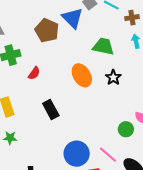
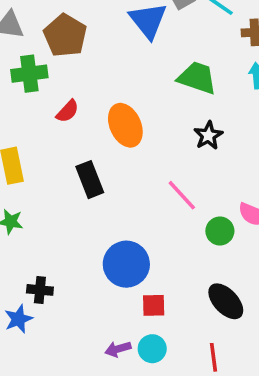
brown pentagon: (47, 30) -> (65, 35), moved
orange ellipse: (82, 75) -> (125, 125), moved
pink line: (108, 155) -> (182, 195), moved

